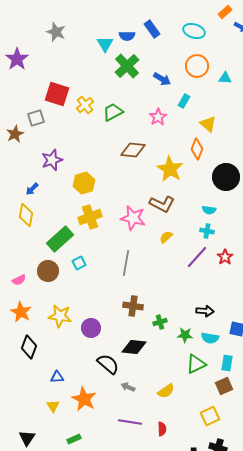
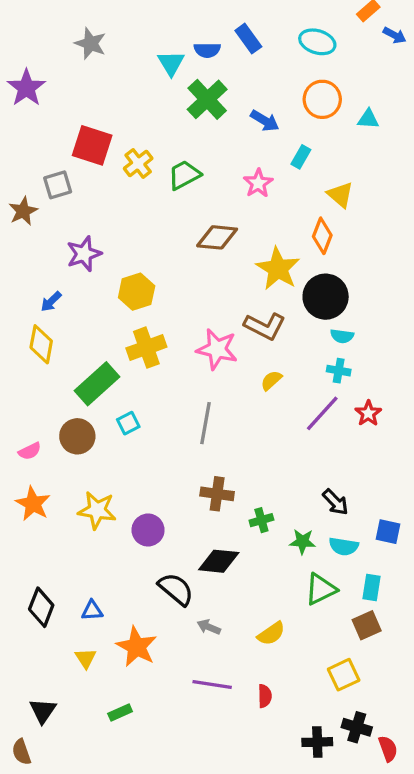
black circle: (226, 177) -> (326, 297), moved
black arrow: (205, 311) -> (335, 502), turned 42
black diamond: (29, 347) -> (41, 607), moved

